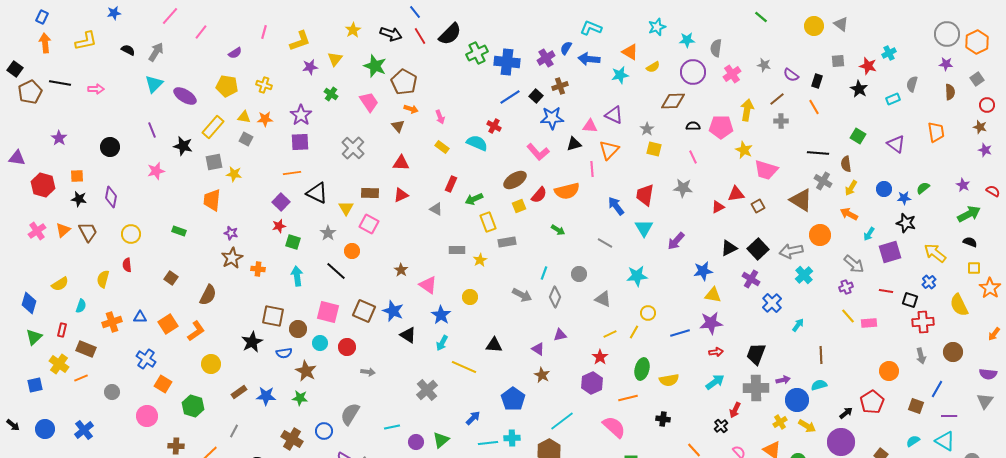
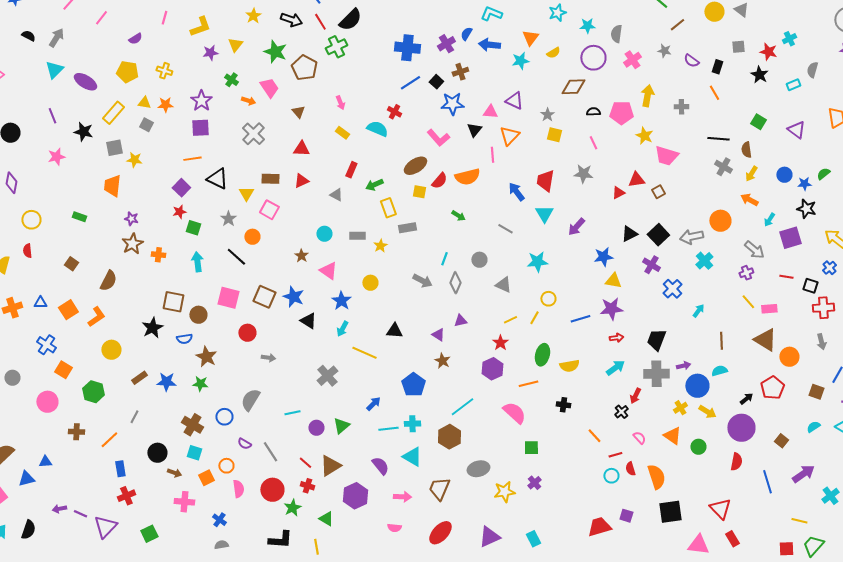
orange triangle: (630, 52) -> (530, 38), turned 36
green cross: (477, 53) -> (336, 47), moved
brown line: (777, 99) -> (677, 25), moved
orange arrow: (411, 109) -> (248, 101), moved
black triangle: (574, 144) -> (474, 130), turned -35
brown triangle: (801, 200) -> (765, 340), moved
yellow square: (519, 206) -> (419, 192), turned 32
cyan circle: (320, 343) -> (324, 234), moved

